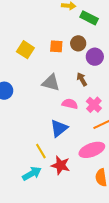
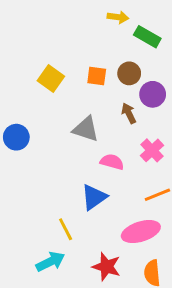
brown arrow: (82, 79) -> (129, 113), moved
pink cross: (94, 105) -> (152, 150), moved
red star: (60, 165) -> (106, 267), moved

